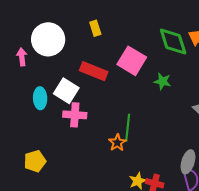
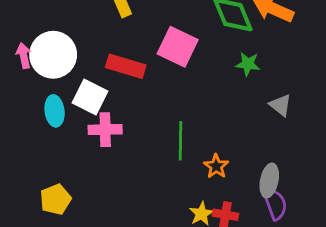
white circle: (48, 39) -> (53, 55), moved
green star: (162, 81) -> (248, 64), moved
orange star: (117, 143) -> (216, 166), moved

